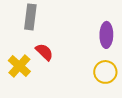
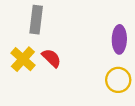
yellow cross: (19, 66) -> (23, 59), moved

